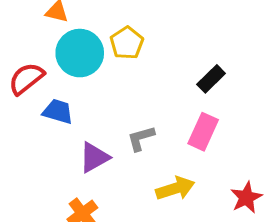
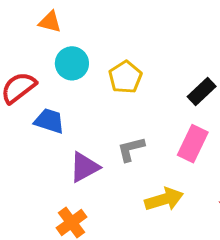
yellow pentagon: (127, 43) -> (125, 77), moved
cyan circle: (80, 53) -> (72, 63), size x0.7

